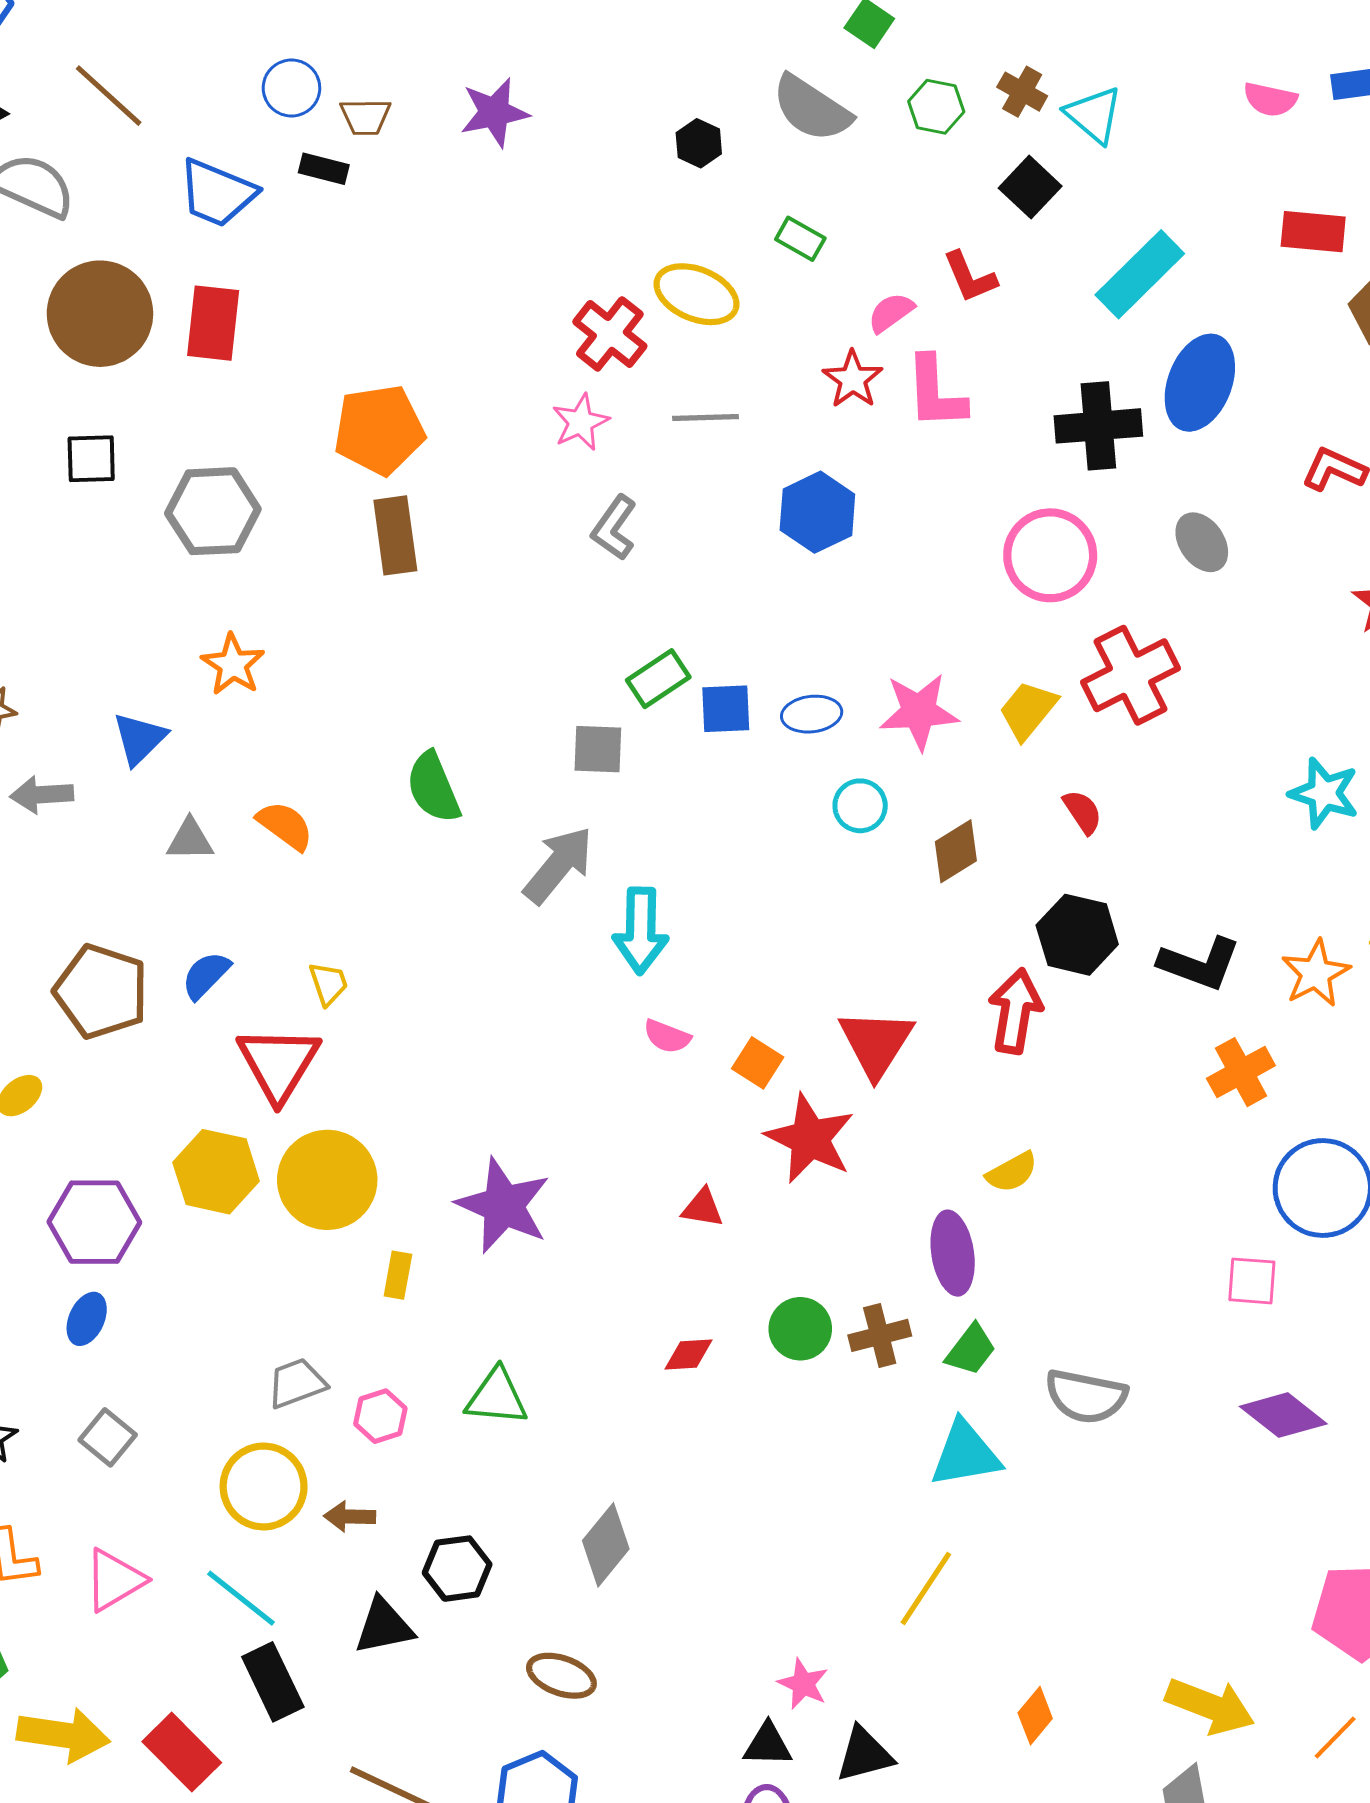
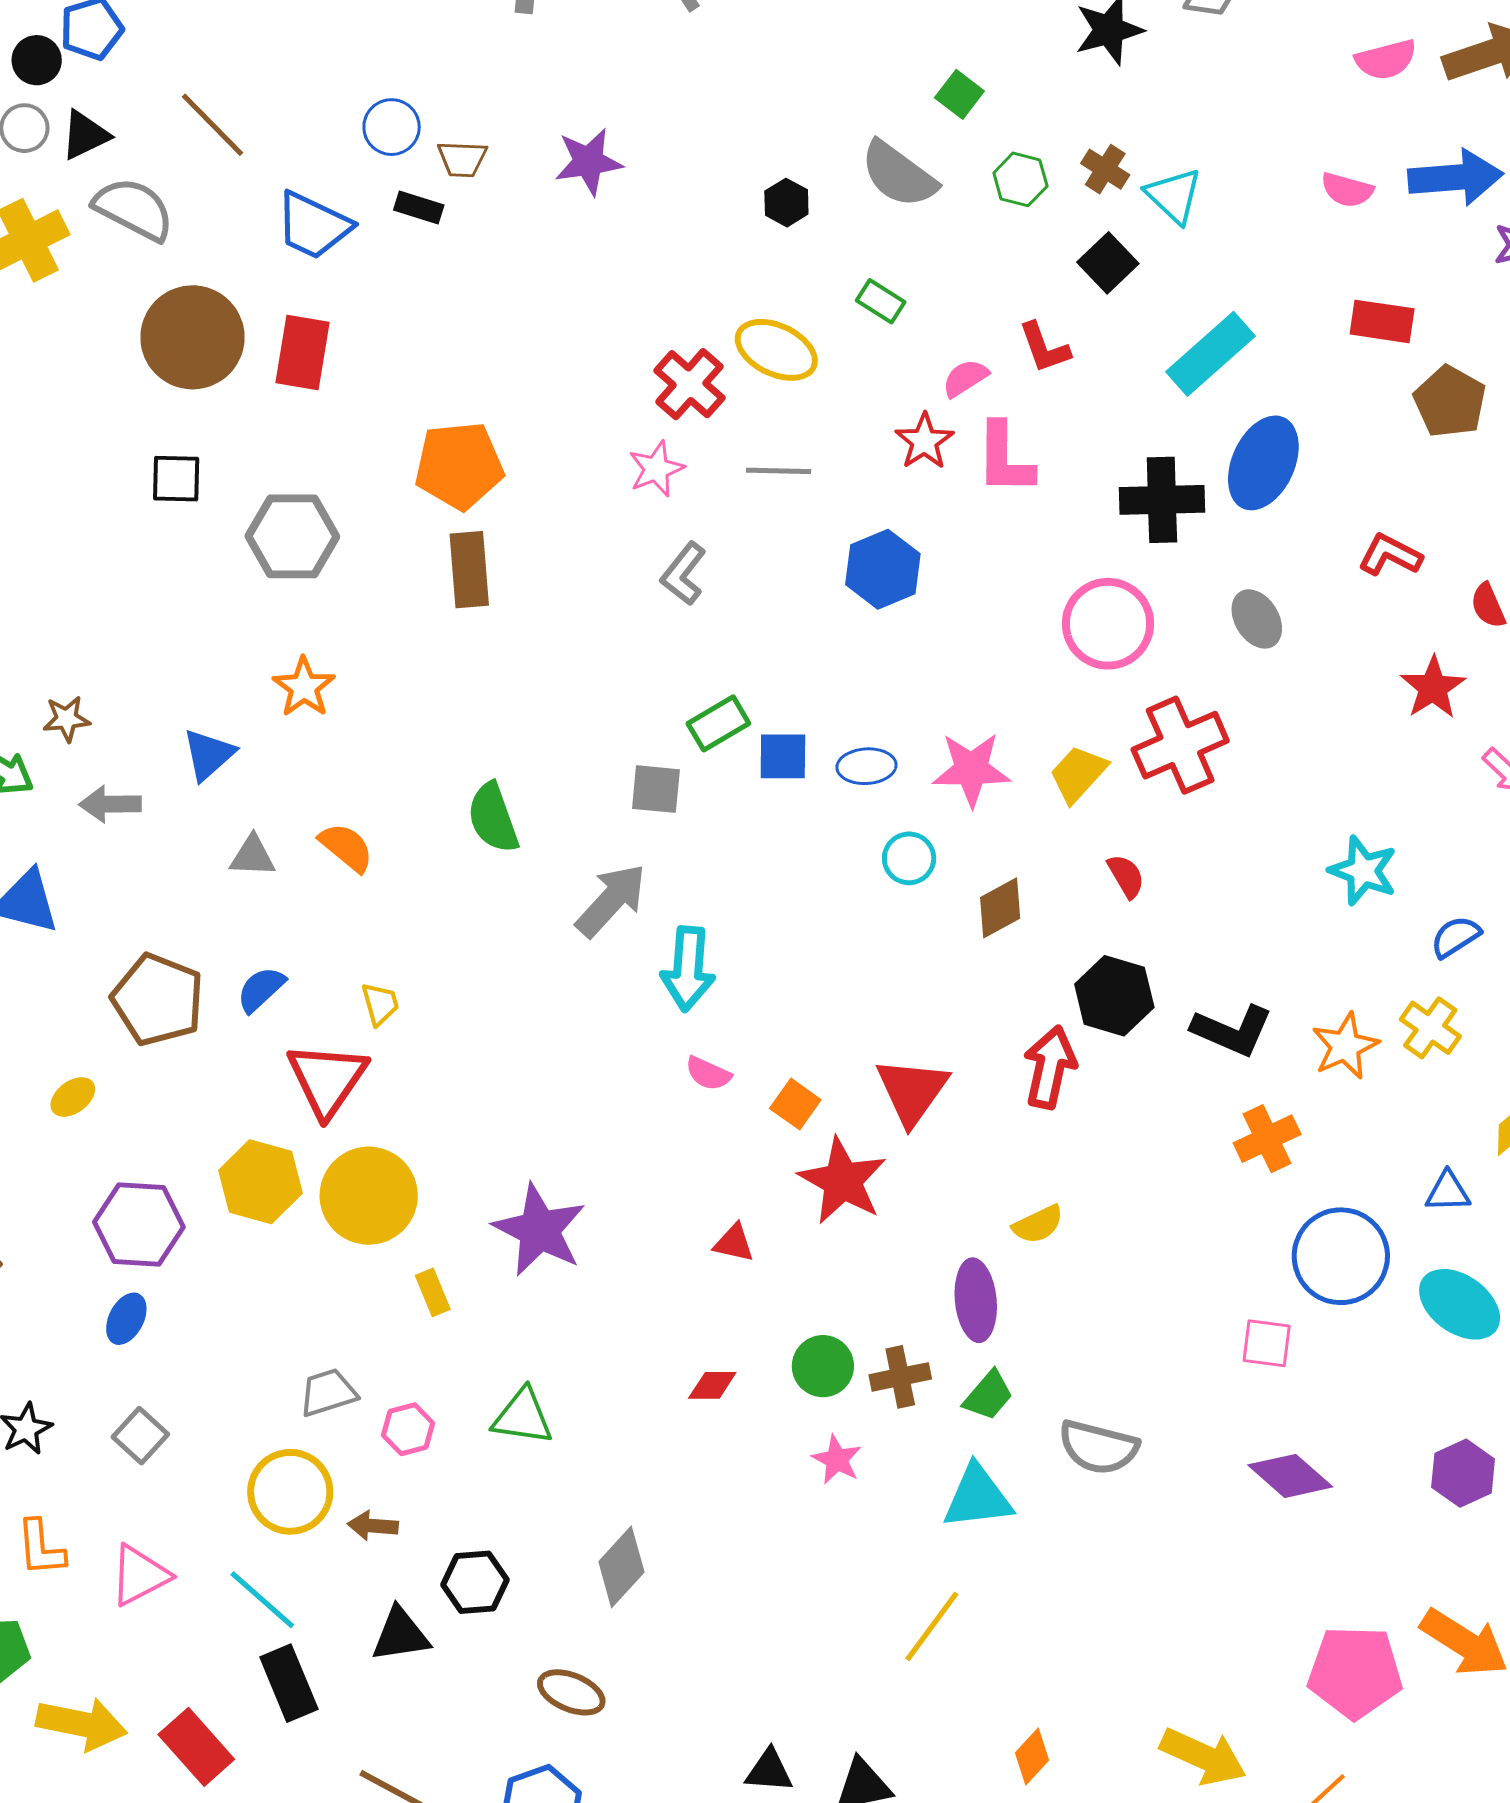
yellow rectangle: (398, 1275) -> (433, 1292), turned -36
pink star: (803, 1684) -> (837, 1460), moved

